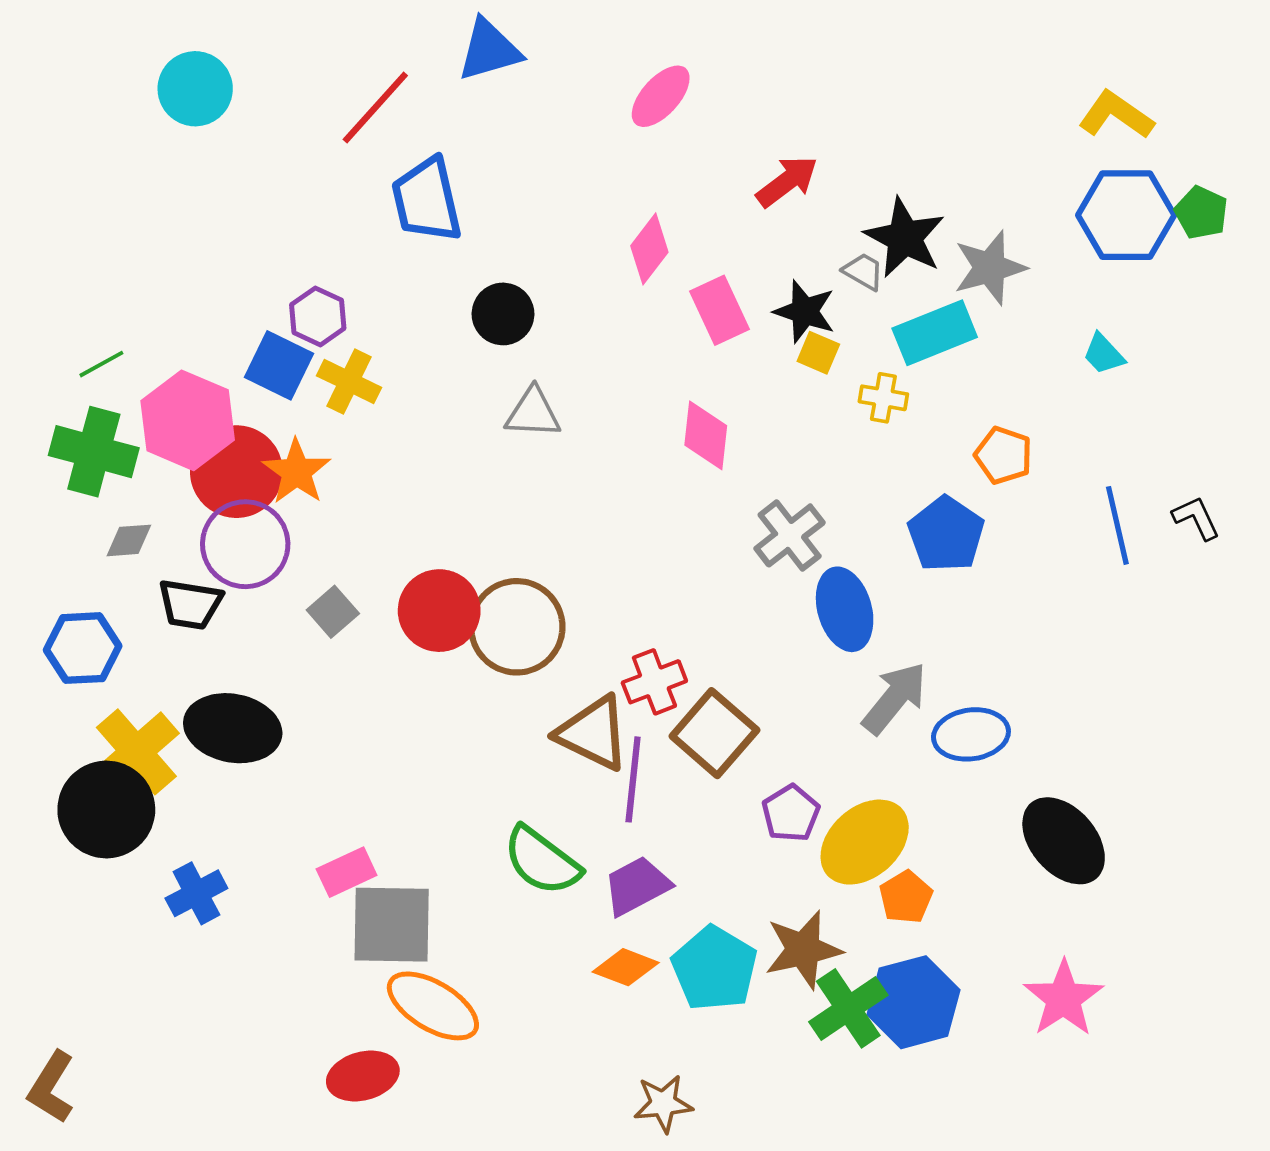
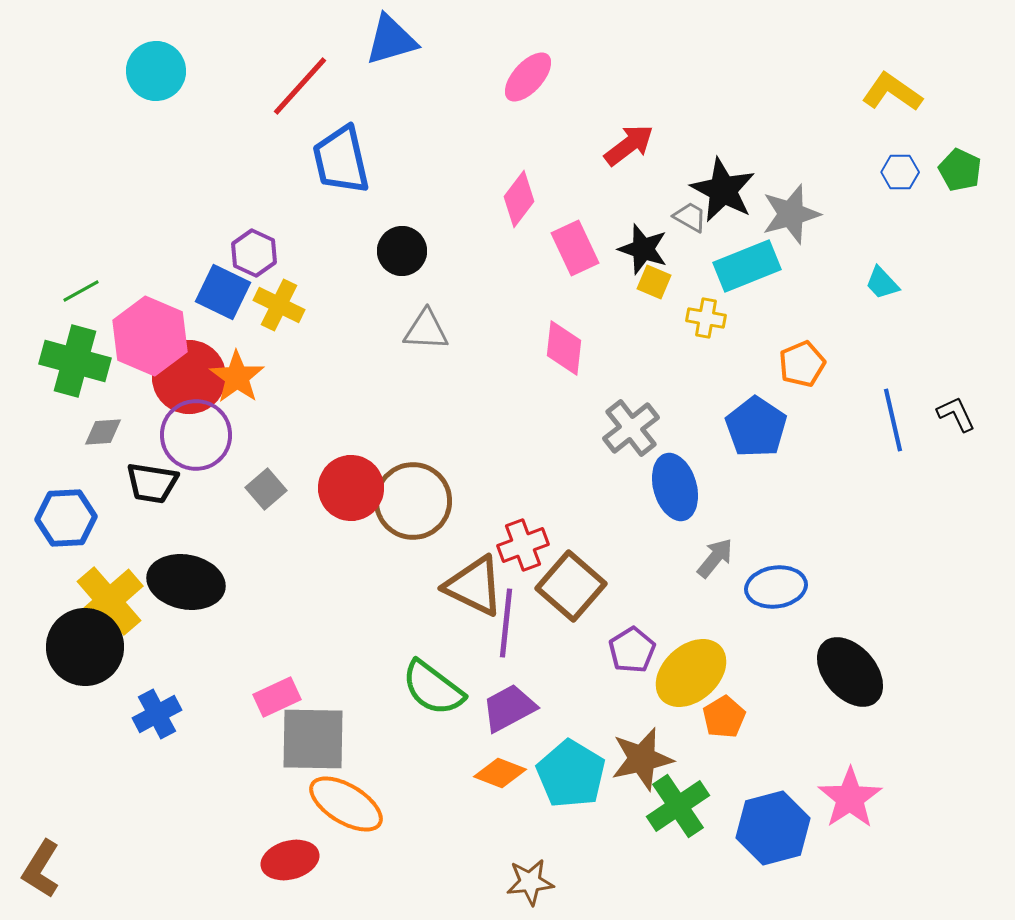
blue hexagon: (1126, 215) -> (900, 172), size x0.5
orange pentagon: (1004, 455) -> (802, 364), turned 30
gray arrow: (895, 698) -> (715, 558), size x0.7
blue hexagon: (913, 1002) -> (773, 828), moved

